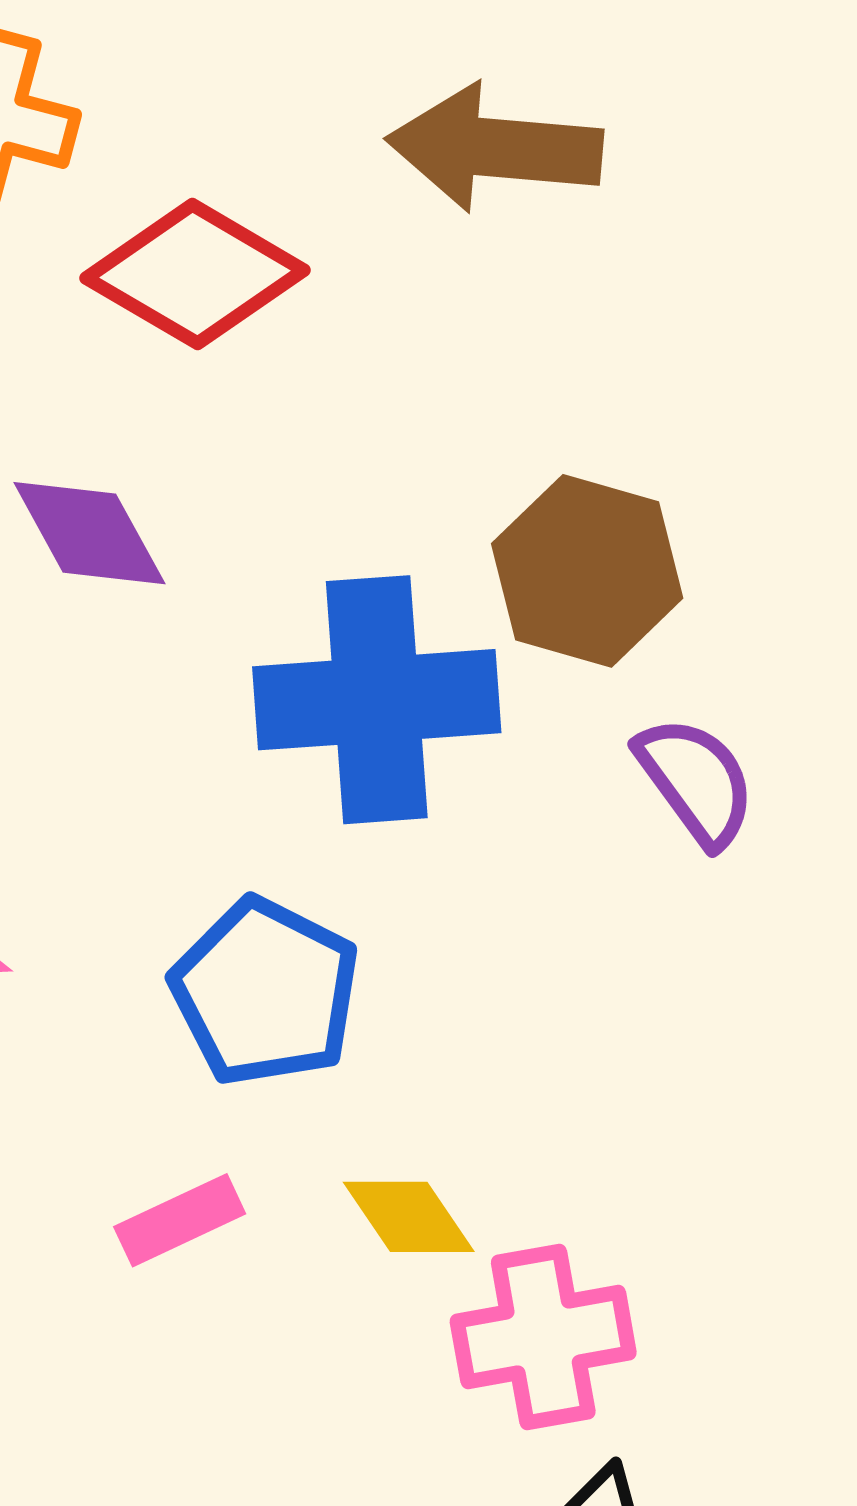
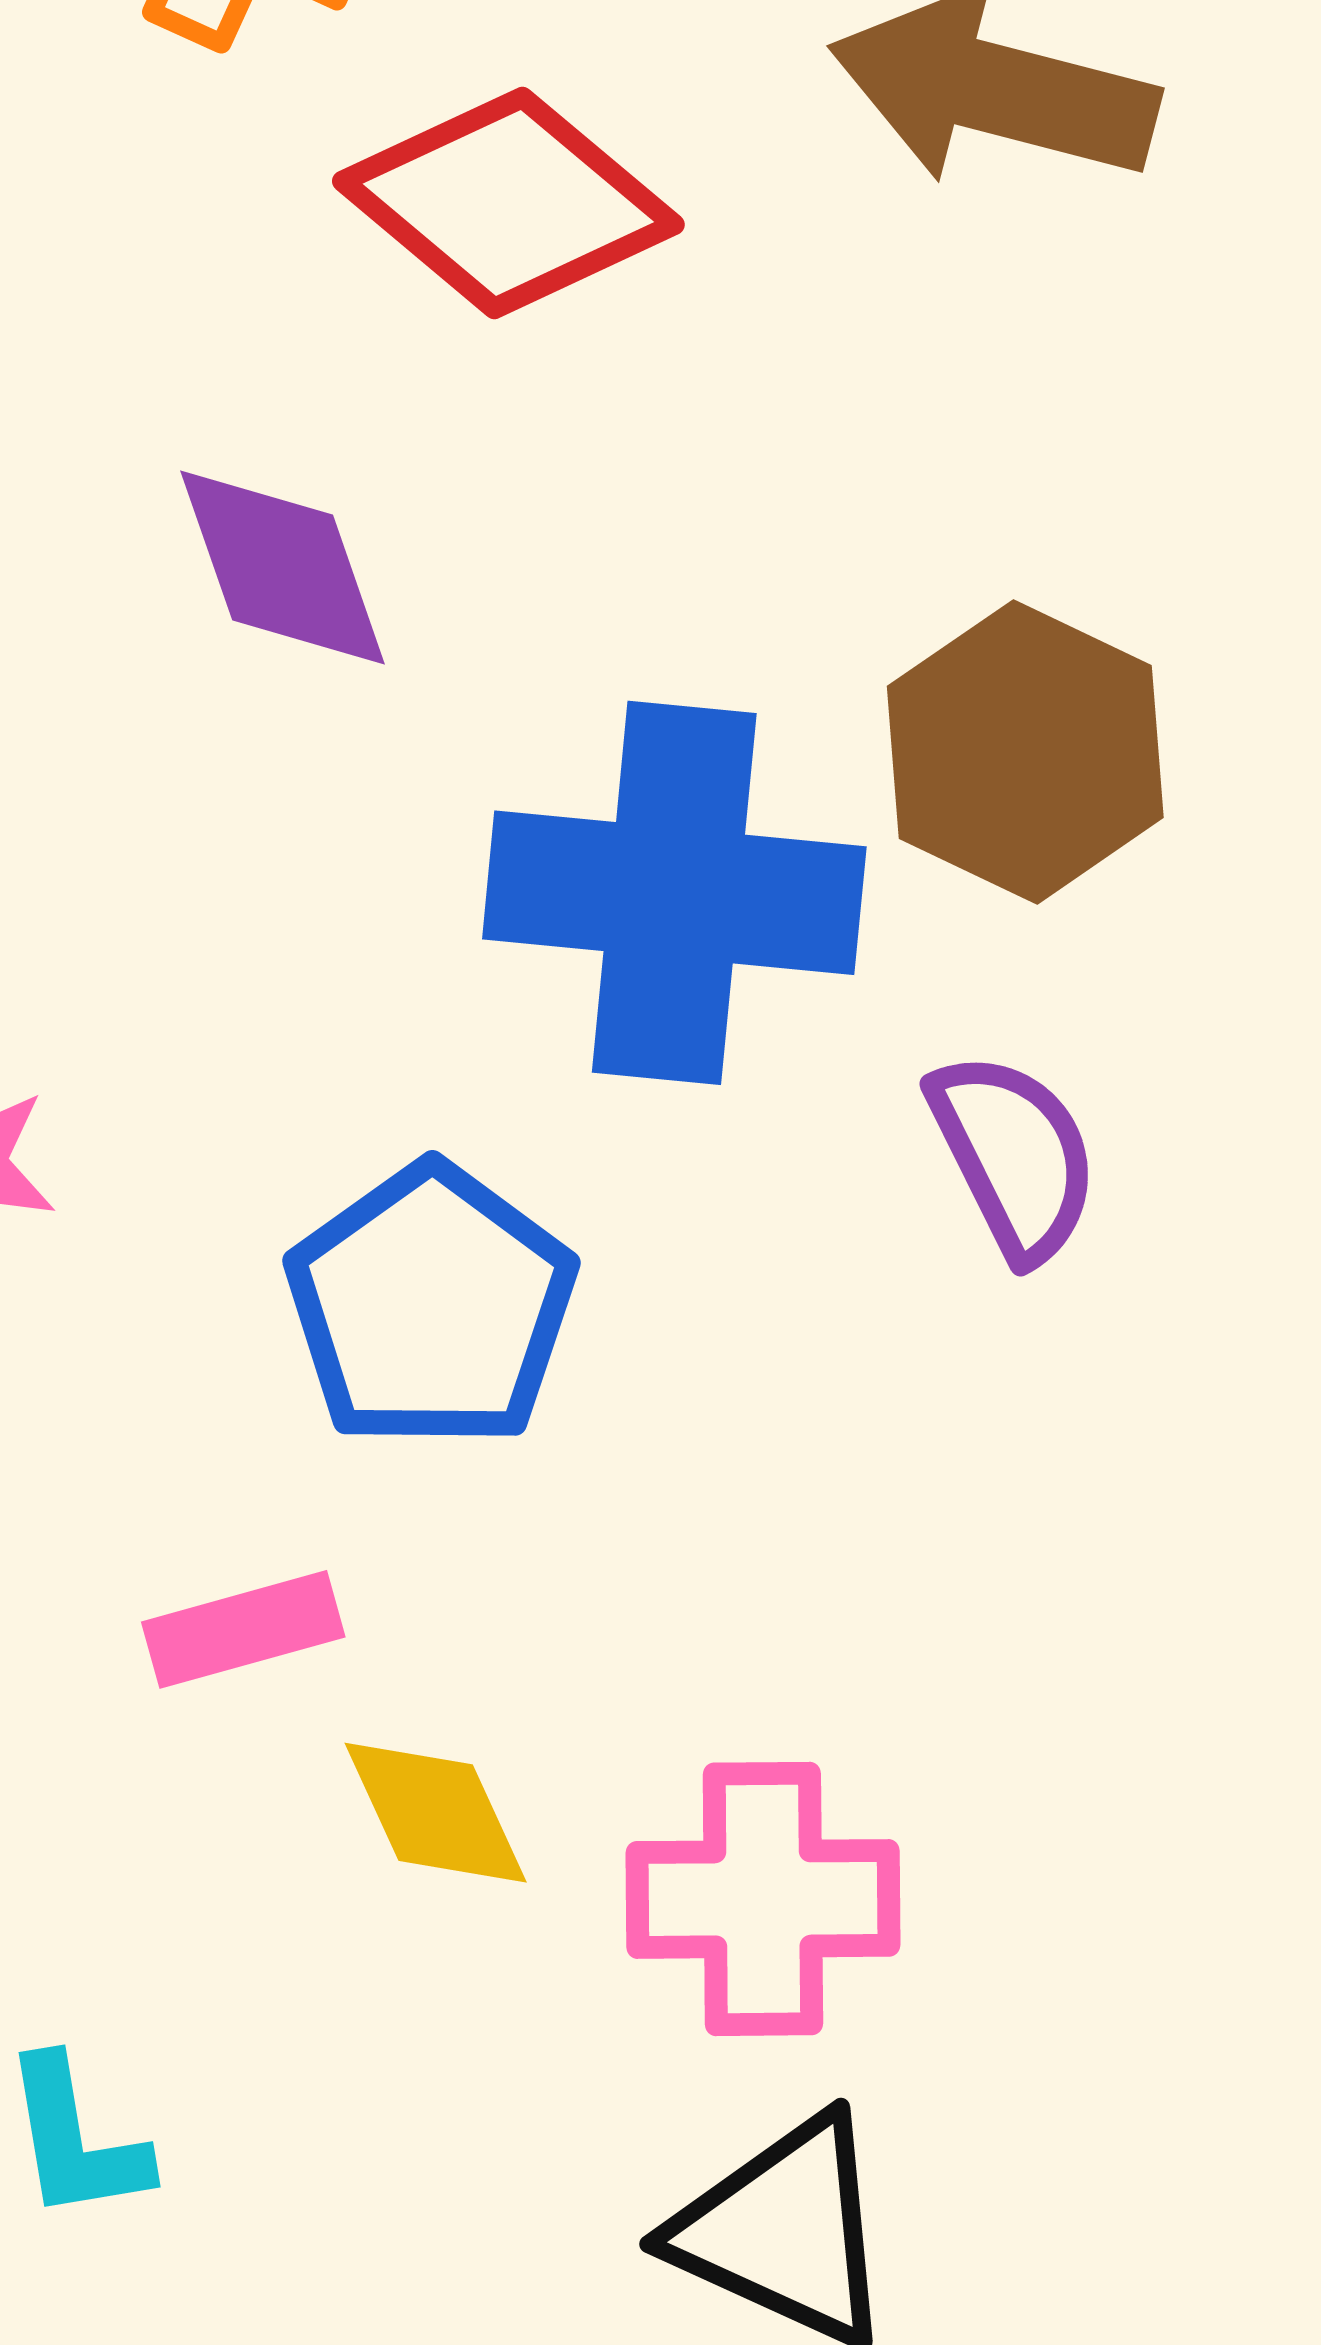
purple semicircle: (696, 781) -> (1014, 1156), moved
yellow diamond: (409, 1217) -> (436, 1813), moved

